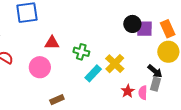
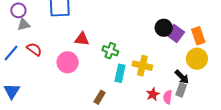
purple square: (145, 29) -> (175, 33), turned 30
yellow cross: (115, 64) -> (142, 66), turned -36
cyan rectangle: (93, 73) -> (120, 73), turned -36
brown rectangle: (57, 100) -> (100, 97), moved, turned -40

